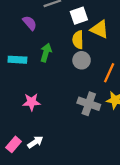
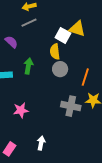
white square: (79, 16) -> (63, 35), moved, turned -35
yellow triangle: (100, 29) -> (77, 29), moved
white arrow: (35, 142) -> (41, 143), moved, turned -40

